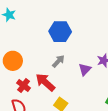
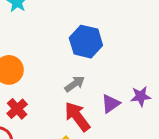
red arrow: (45, 82) -> (77, 117), moved

